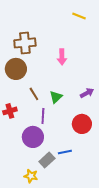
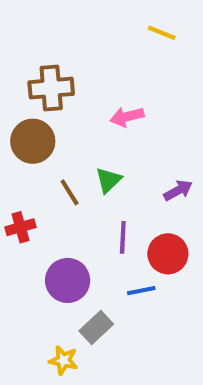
pink arrow: (62, 57) -> (127, 117), turned 77
green triangle: (56, 97) -> (109, 180), moved
purple line: (43, 116) -> (123, 237), moved
blue line: (65, 152) -> (141, 291), moved

